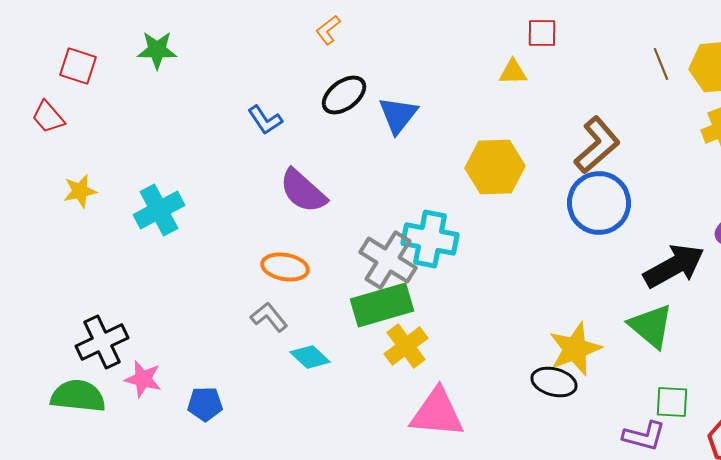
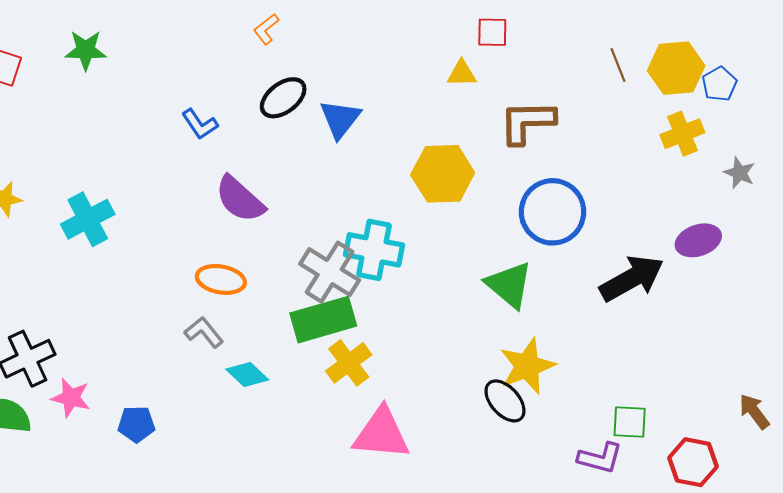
brown L-shape: (597, 145) -> (527, 122), moved, turned -140
green triangle: (651, 326) -> (509, 285), moved
black ellipse: (554, 382) -> (505, 401), turned 33

